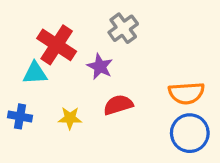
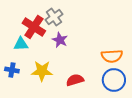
gray cross: (123, 28) -> (54, 17), moved
red semicircle: (118, 105) -> (75, 80), moved
yellow star: (70, 118) -> (42, 71), size x1.5

